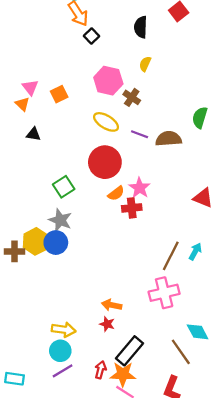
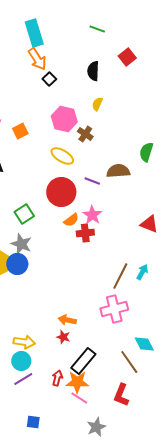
purple line: (140, 134) -> (92, 181), moved

